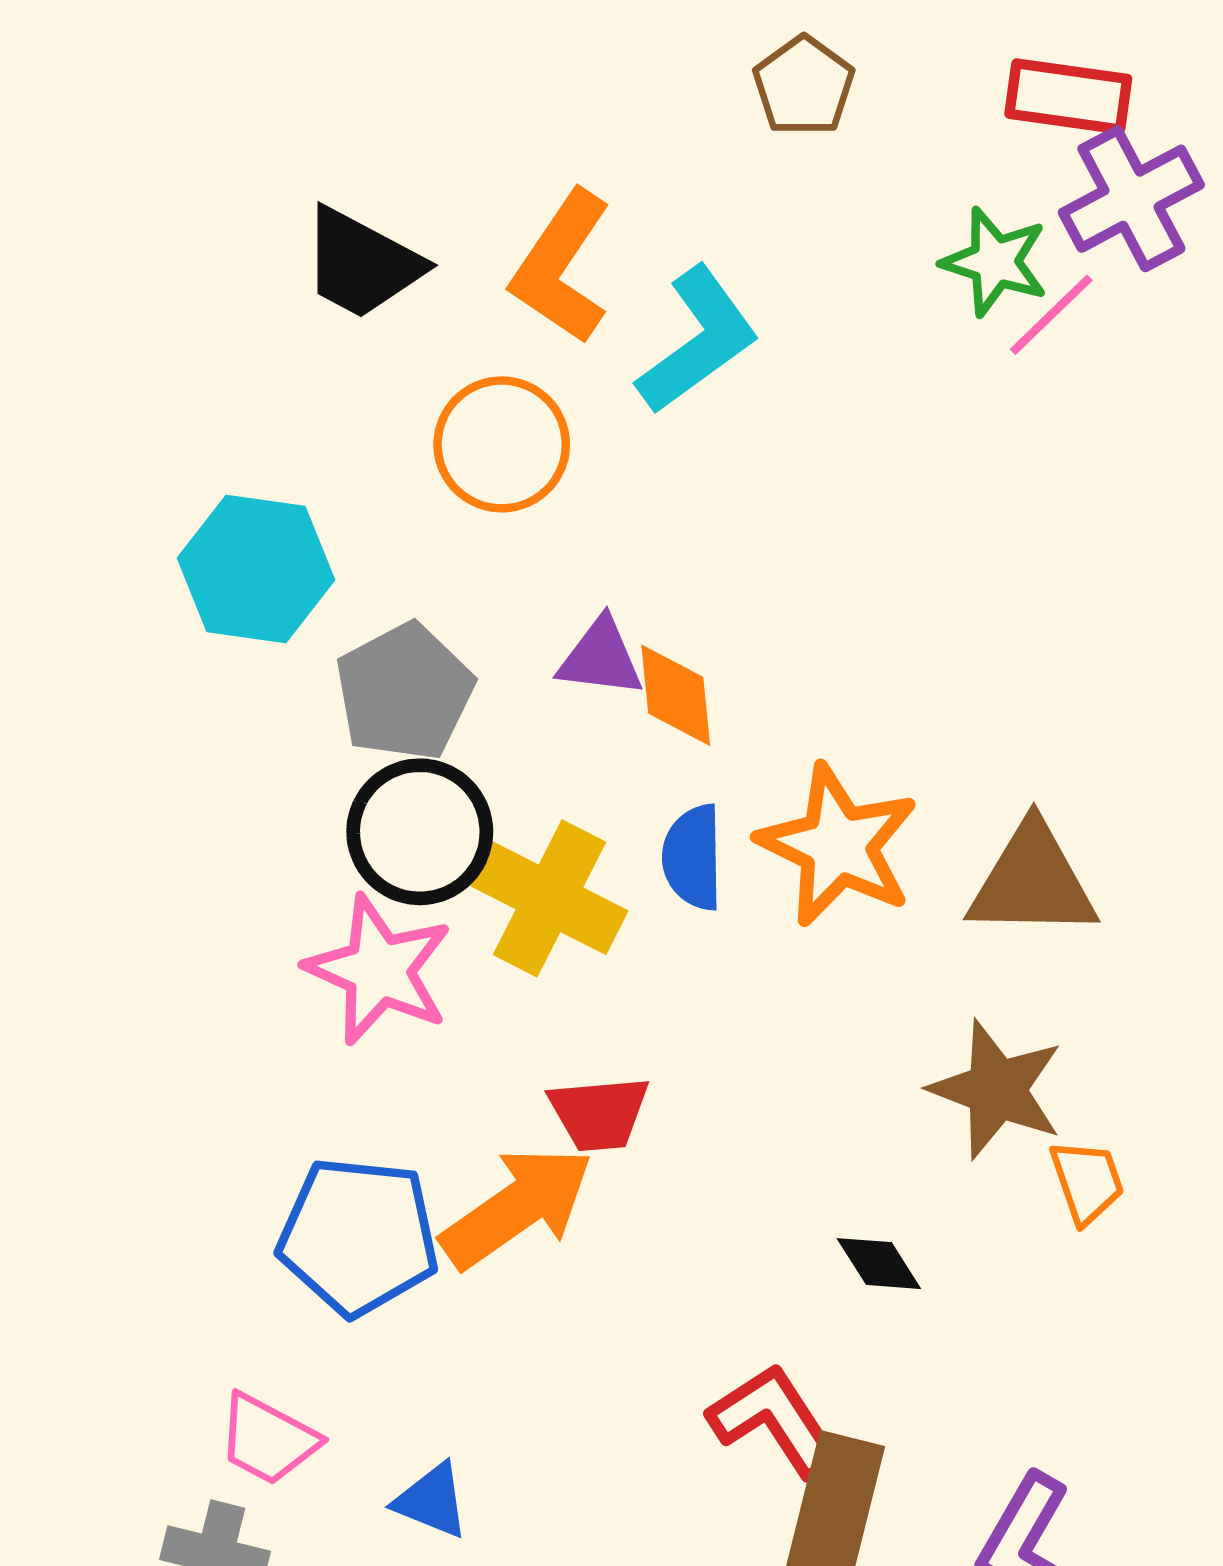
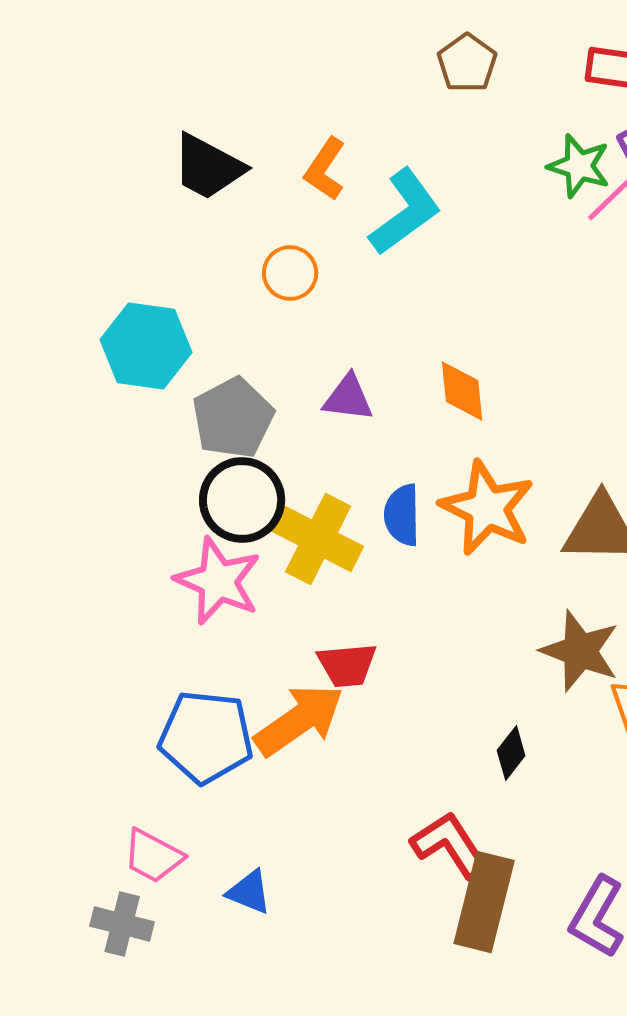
orange L-shape: (561, 267) -> (325, 169), size x0.7
orange circle: (502, 444) -> (290, 273), size x0.7
orange diamond: (676, 695) -> (462, 391), moved
black diamond: (879, 1264) -> (511, 753), turned 70

